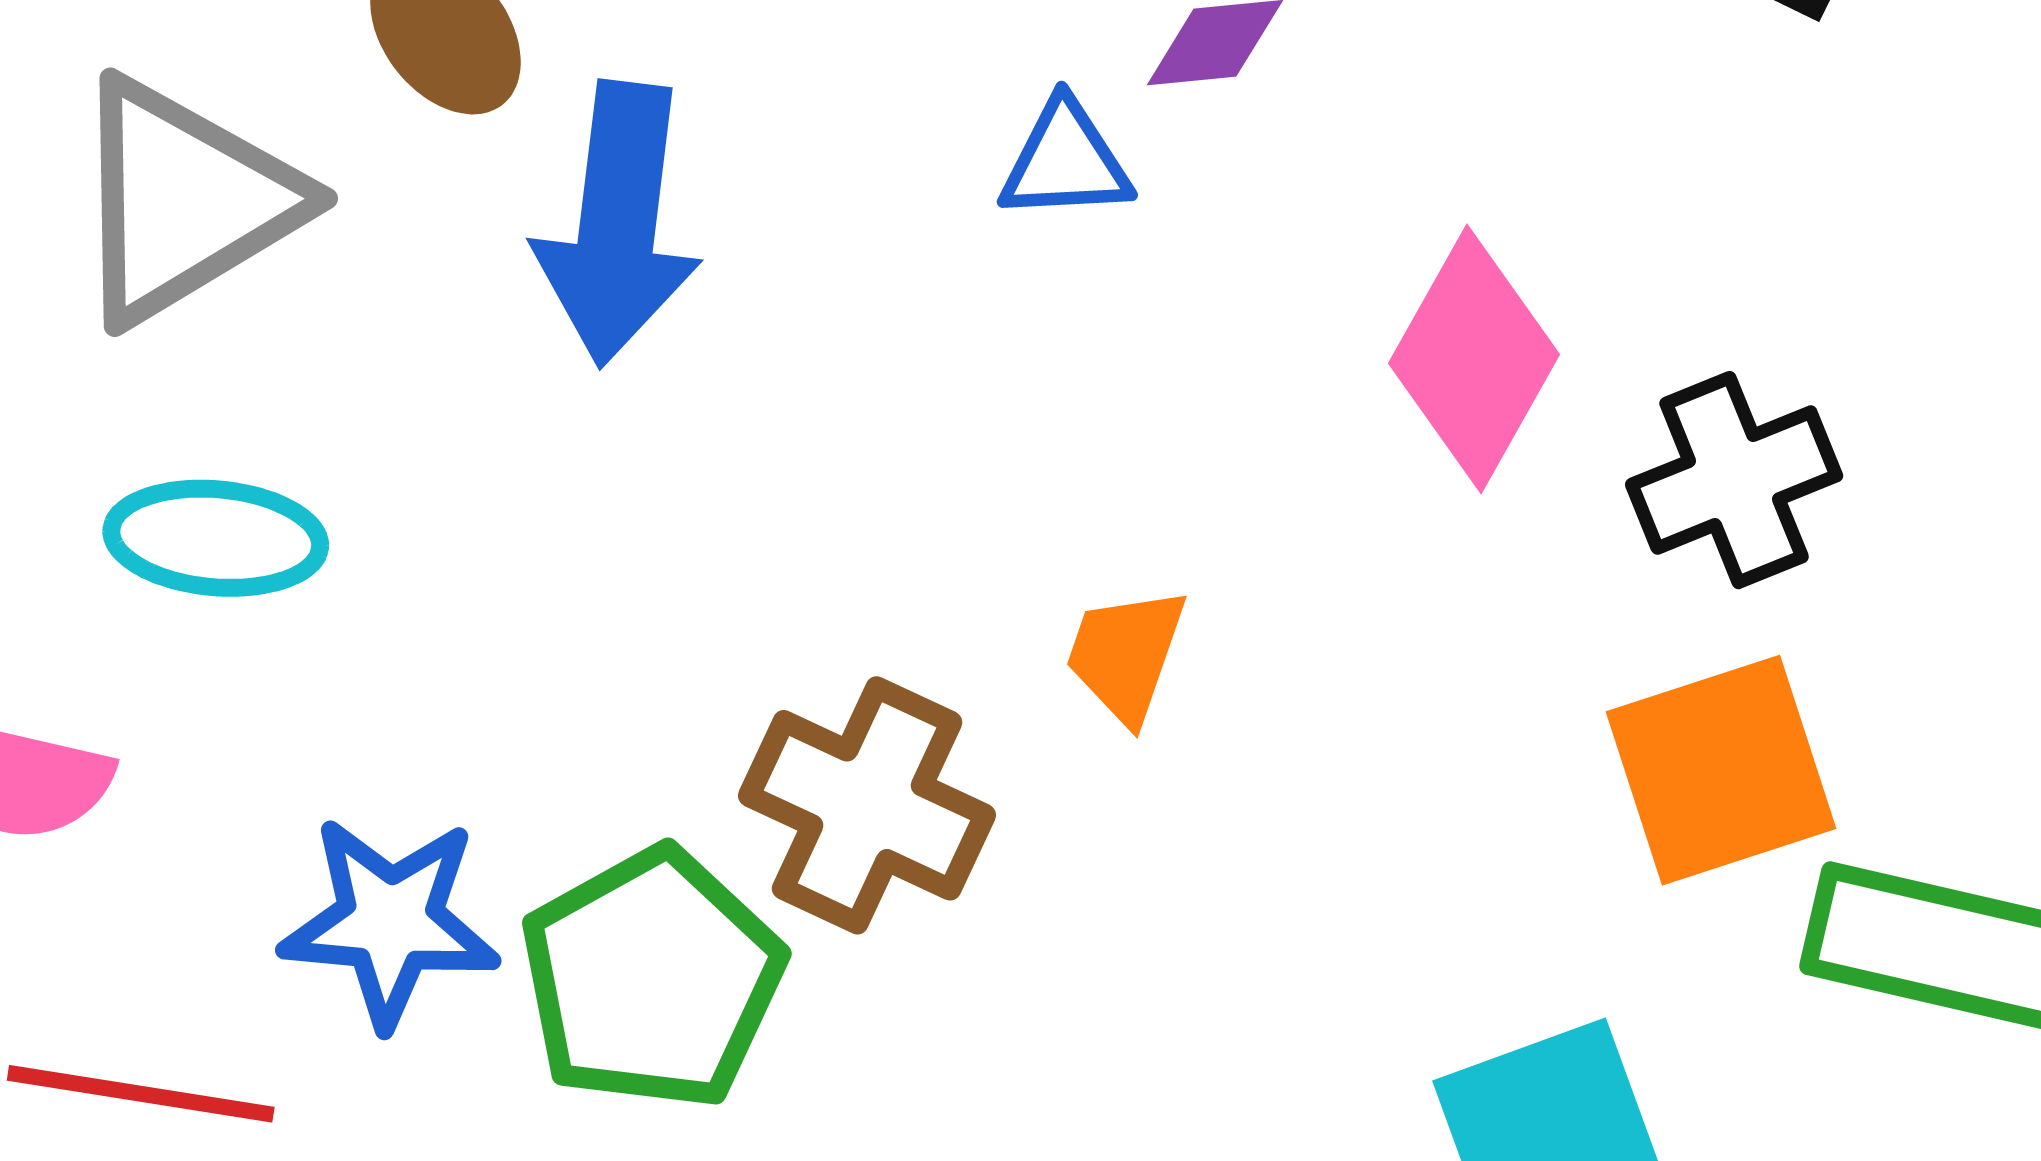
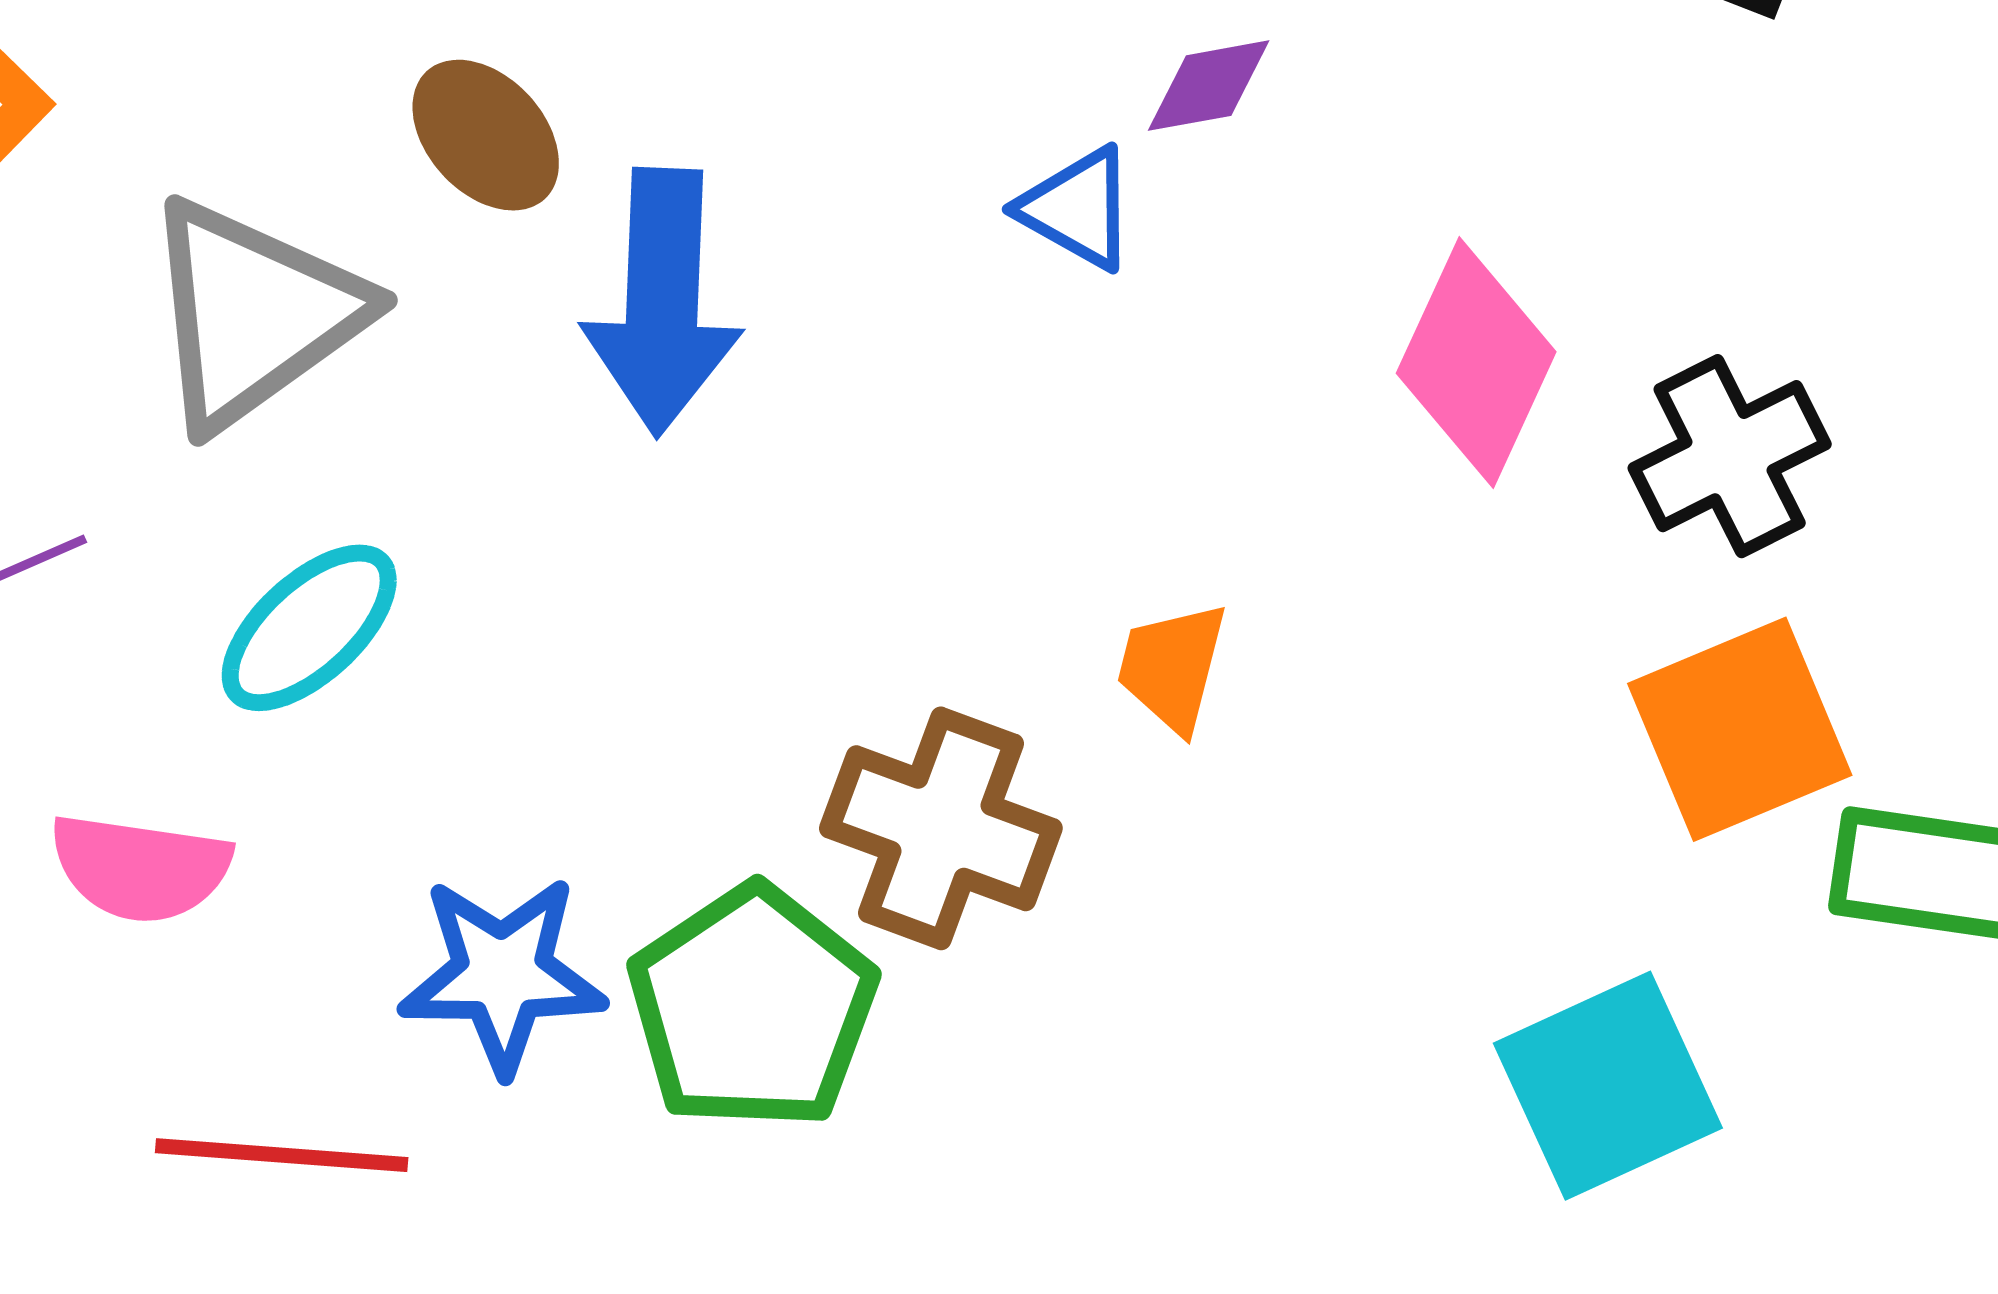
blue triangle: (1065, 161) -> (1077, 208), turned 37
cyan ellipse: (216, 538) -> (309, 628), turned -43

